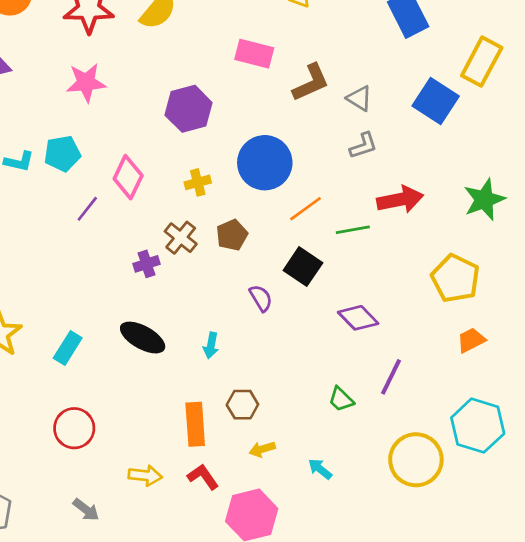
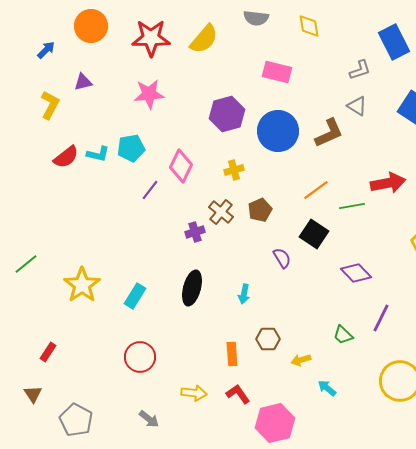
brown L-shape: (311, 83) -> (329, 133), moved
gray L-shape: (363, 146) -> (360, 70), moved
blue circle: (265, 163) -> (278, 131), moved
black ellipse: (143, 338) -> (192, 288), turned 76
orange rectangle: (195, 424) -> (232, 354), size x0.7
yellow arrow: (262, 449) -> (301, 360), moved

